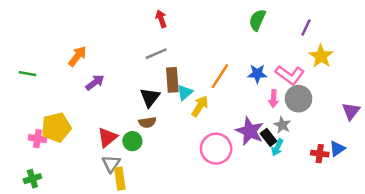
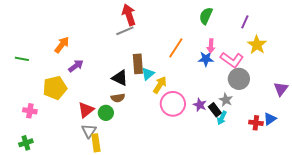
red arrow: (161, 19) -> (129, 15), size x1.5
gray line: (156, 54) -> (125, 31), moved
orange line: (220, 76) -> (176, 48), moved
black triangle: (150, 97) -> (120, 78), turned -42
pink arrow: (274, 99) -> (211, 46), moved
yellow pentagon: (56, 127) -> (55, 88), moved
purple star: (250, 131) -> (200, 105), size x0.6
pink circle: (216, 149) -> (173, 104), moved

